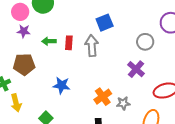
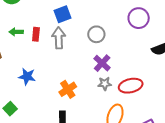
blue square: (105, 23) -> (62, 14), moved
gray circle: (145, 42) -> (96, 34), moved
gray star: (123, 103) -> (105, 84), moved

